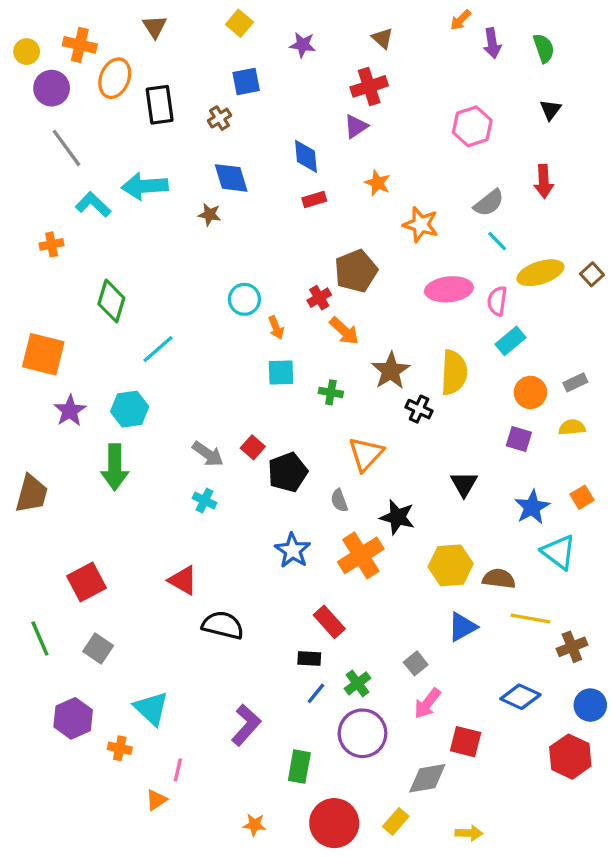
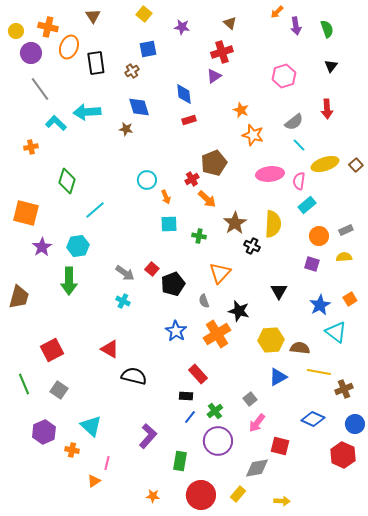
orange star: (377, 183) -> (241, 110), moved

